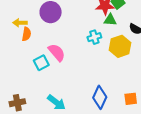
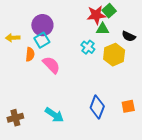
orange semicircle: (26, 34) -> (30, 54), moved
cyan cross: (94, 37) -> (88, 47), turned -32
cyan square: (41, 63) -> (42, 40), moved

